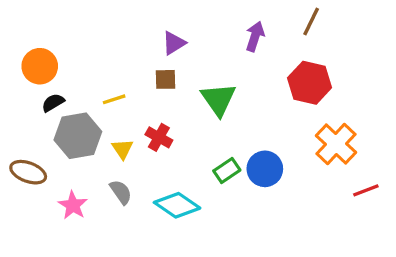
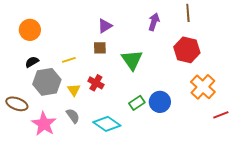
brown line: (311, 22) -> (188, 13), turned -30
orange circle: (40, 66) -> (30, 30), moved
pink star: (73, 205) -> (44, 124), size x1.4

